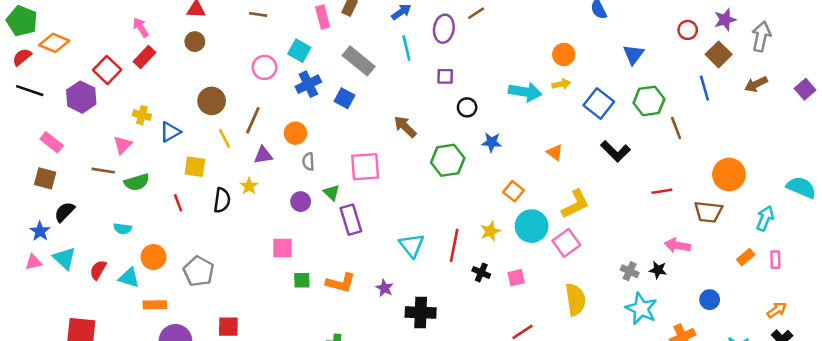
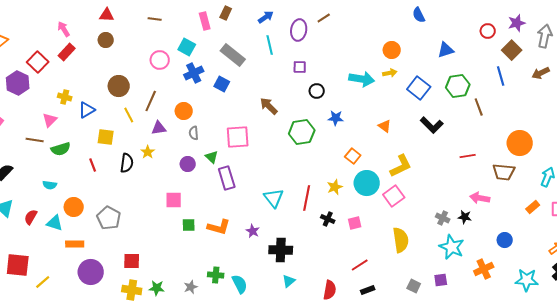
blue triangle: (633, 54) -> (446, 50), turned 36

